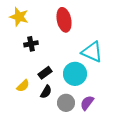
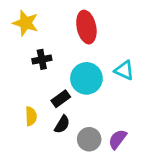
cyan triangle: (92, 52) -> (124, 70), size x0.7
cyan circle: (75, 74) -> (86, 78), moved
yellow semicircle: (23, 86) -> (31, 116), turned -48

